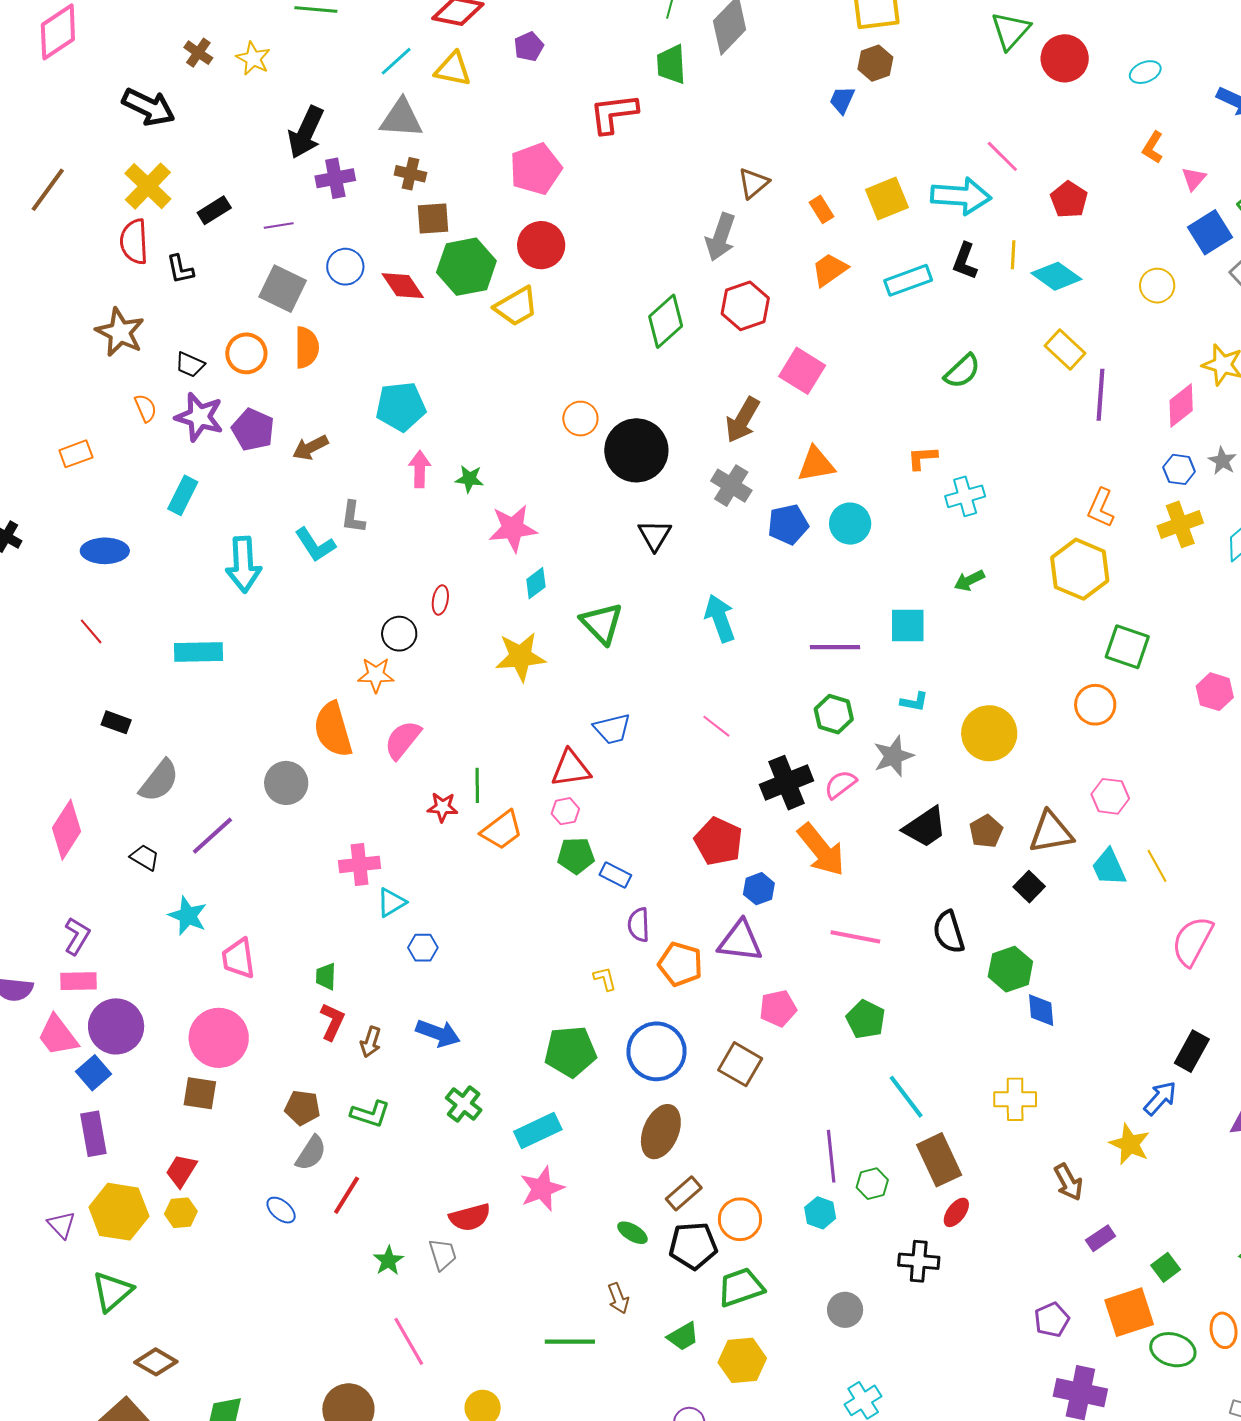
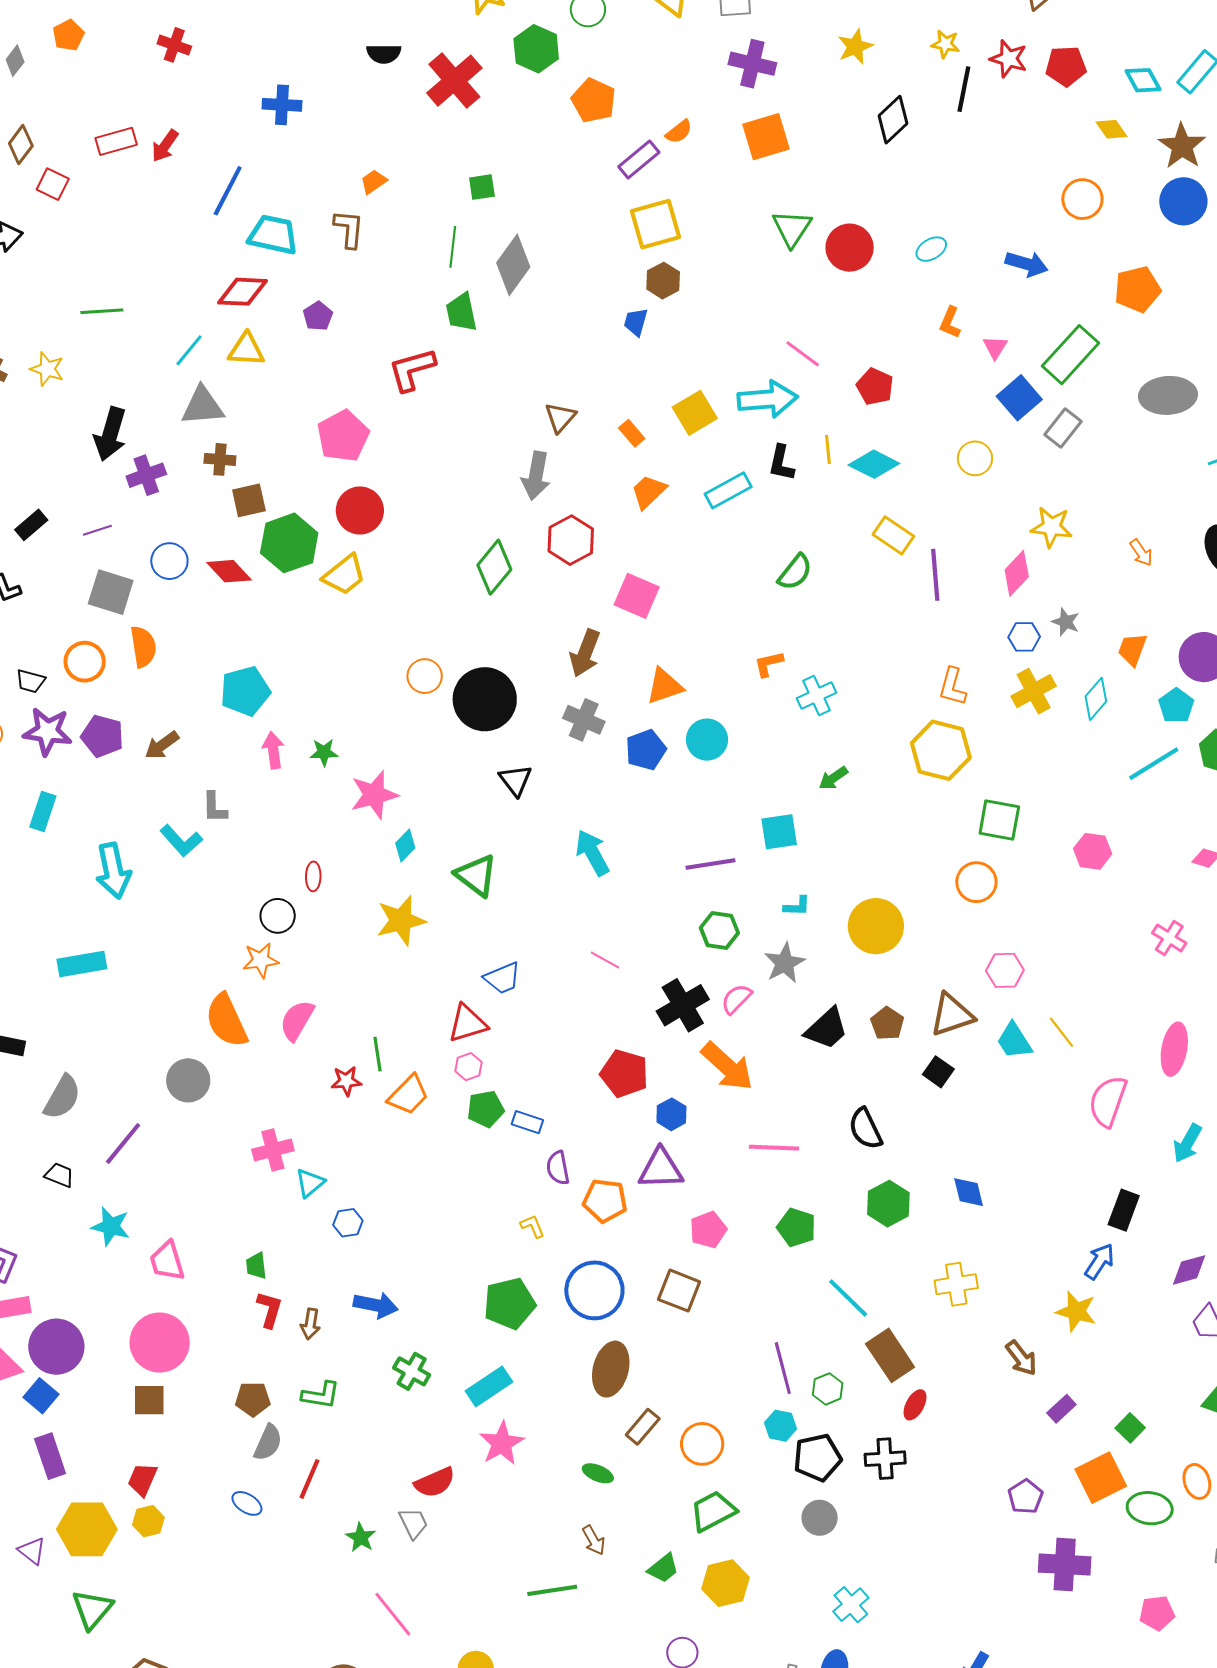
green hexagon: (1010, 969) -> (888, 1204), moved
black pentagon: (693, 1246) -> (817, 1458), moved

